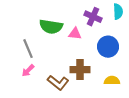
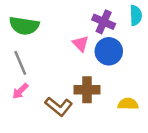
green semicircle: (51, 27) -> (24, 26), moved
pink triangle: (75, 34) -> (81, 44), turned 40
blue circle: (108, 47) -> (109, 51), moved

